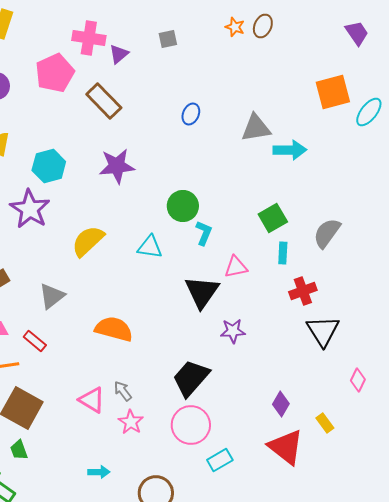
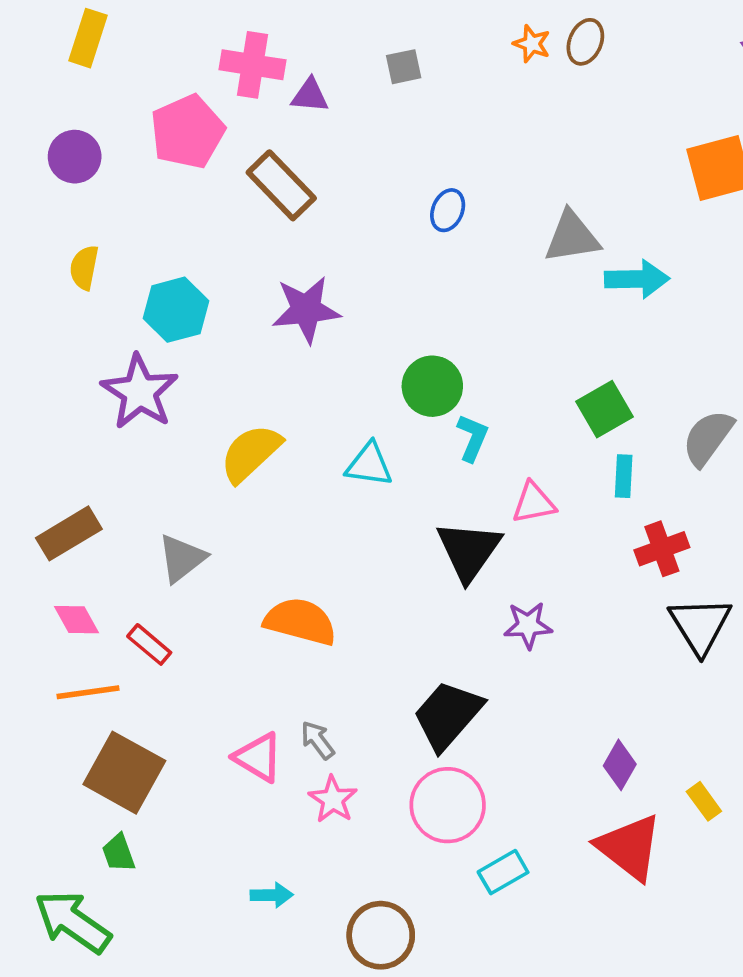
purple triangle: (119, 54) -> (310, 95), turned 45

